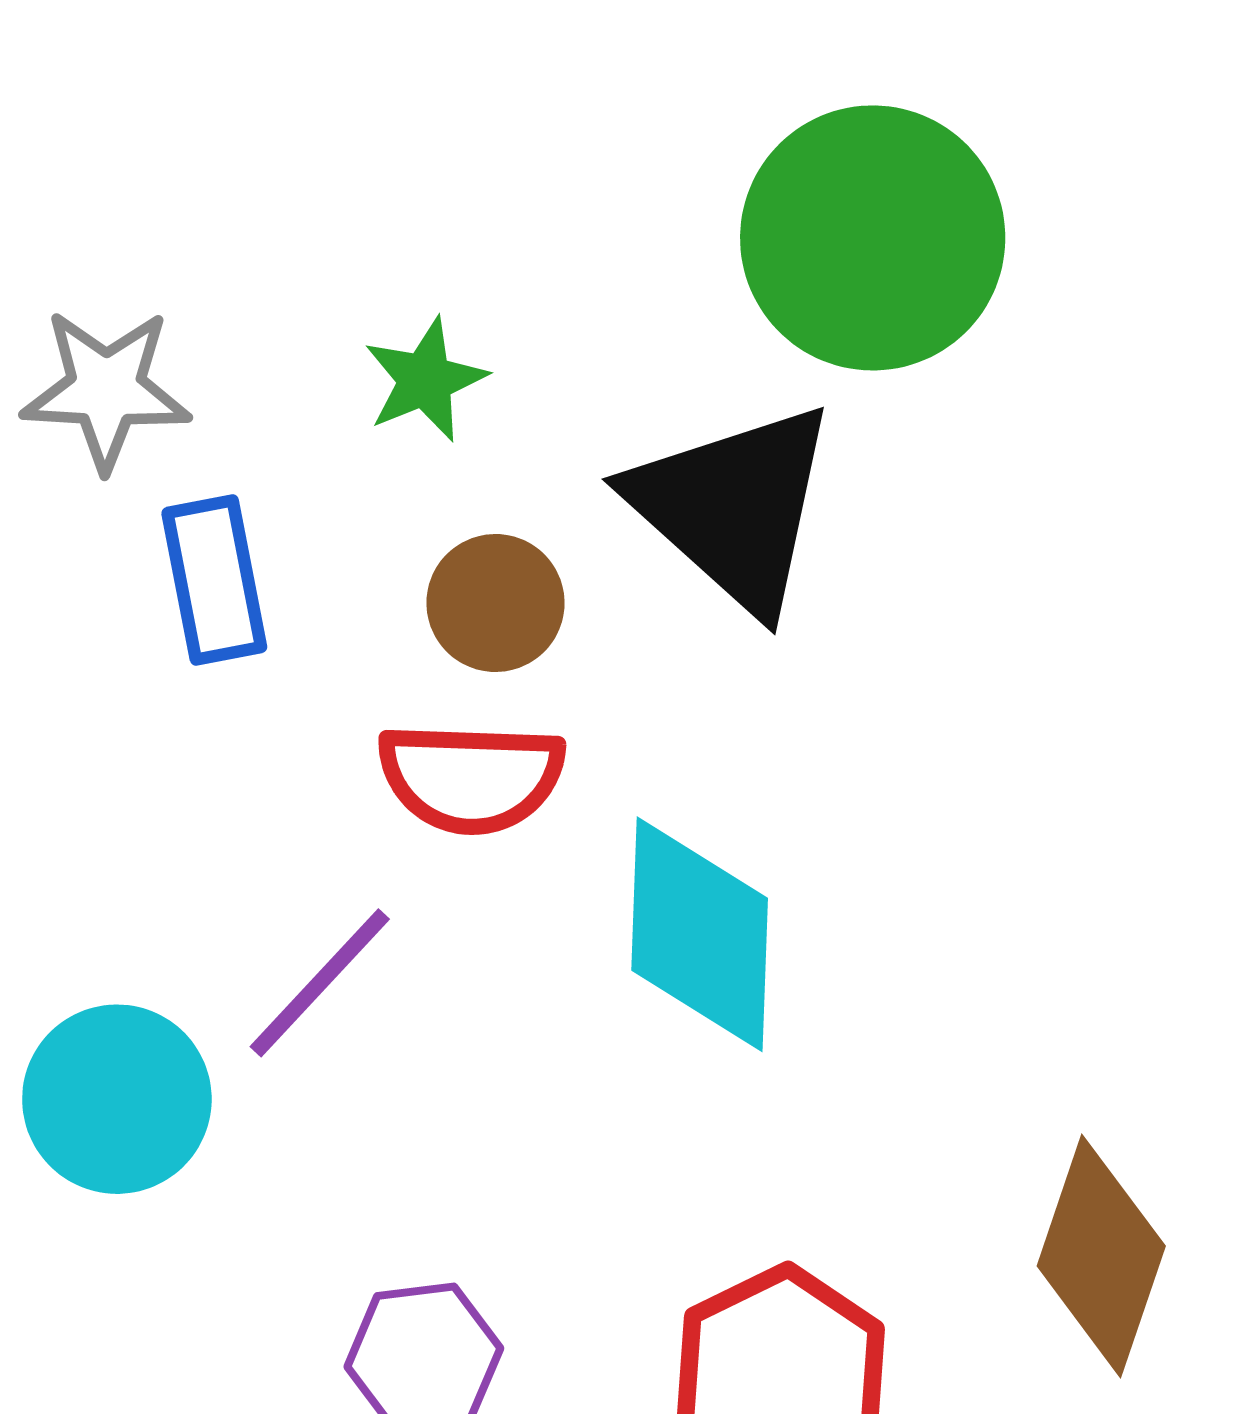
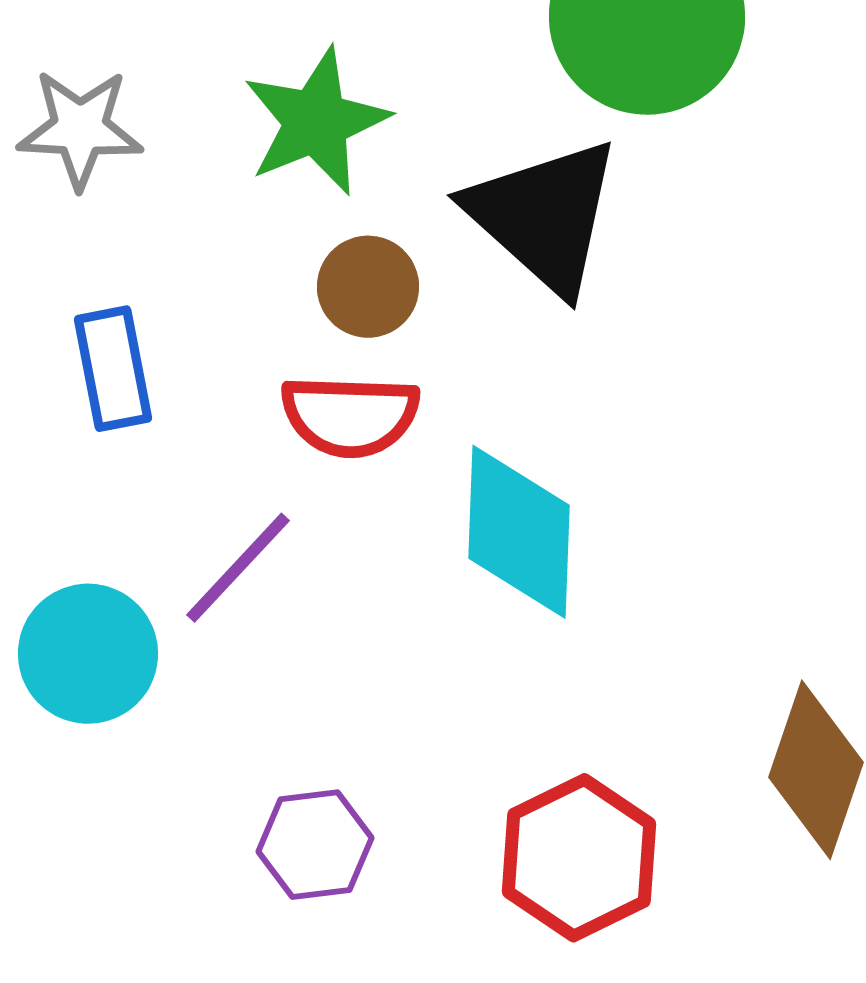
green star: (425, 380) -> (316, 122), size x1.6
blue rectangle: (214, 580) -> (113, 369), moved

